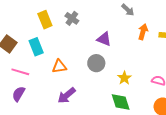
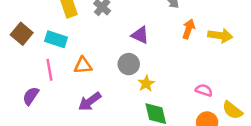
cyan rectangle: (36, 47) -> (56, 39), turned -54
pink line: (20, 72) -> (49, 70), moved, turned 60
yellow star: (124, 78) -> (146, 83), moved

